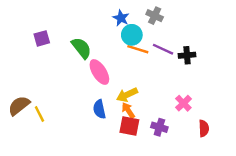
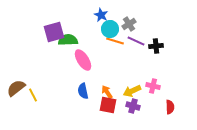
gray cross: (155, 16) -> (129, 24), moved, turned 32
purple square: (42, 38) -> (54, 32), moved, size x1.5
green semicircle: (81, 48) -> (68, 40), turned -54
yellow arrow: (127, 95) -> (132, 91), moved
pink cross: (183, 103) -> (153, 86), turned -32

